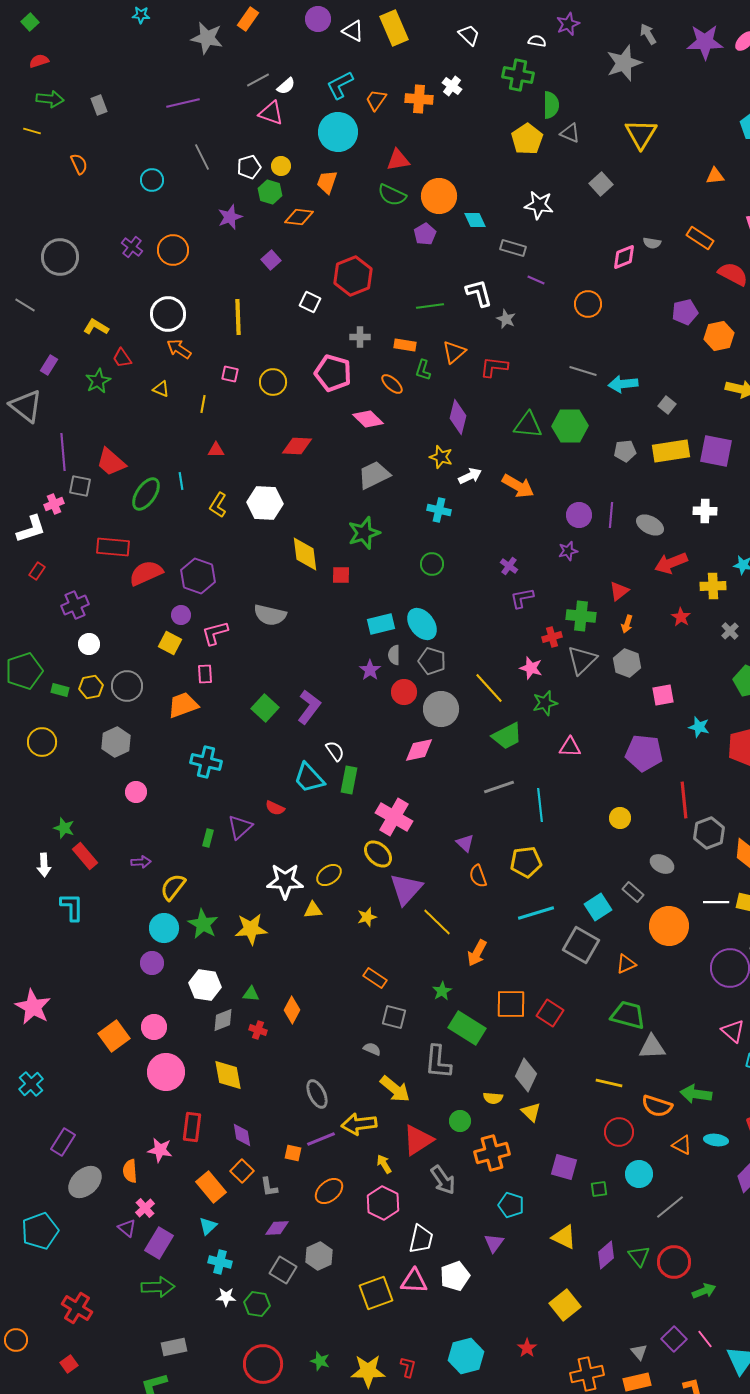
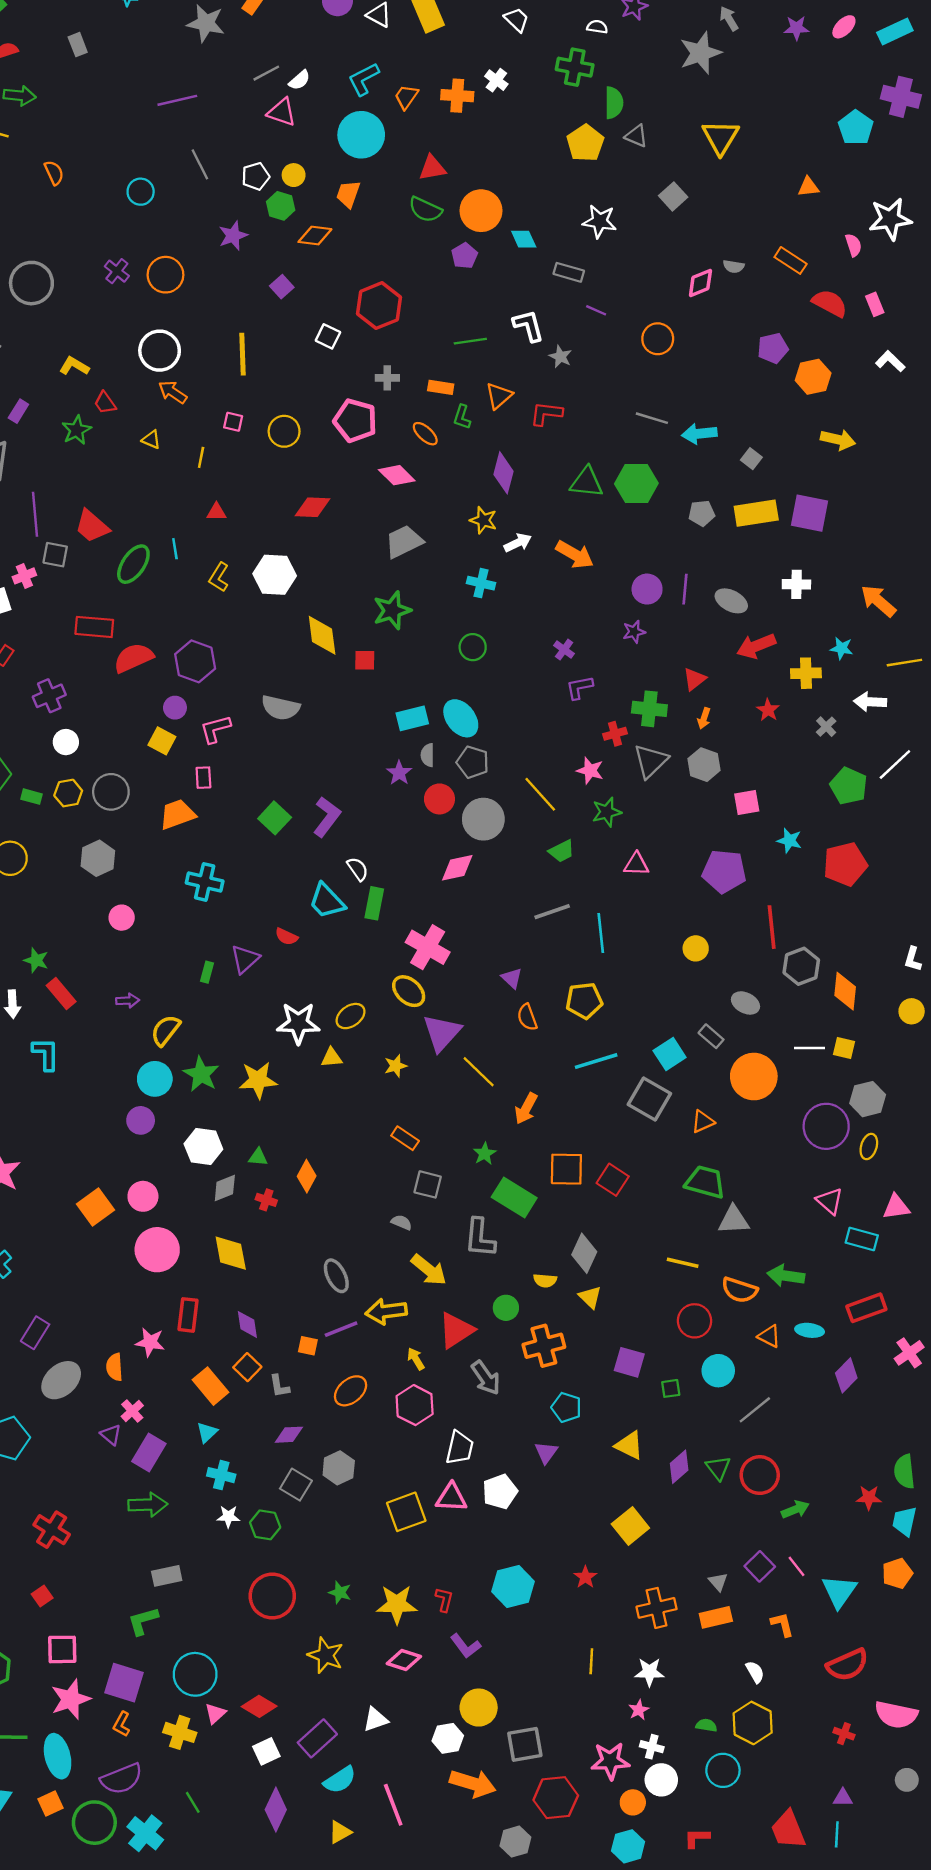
purple star: (705, 42) -> (796, 28), size x0.6
gray rectangle: (99, 105) -> (78, 45), moved
green trapezoid: (507, 736) -> (562, 851), size x0.7

